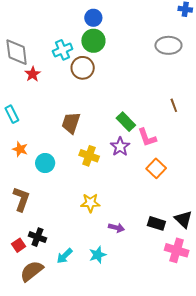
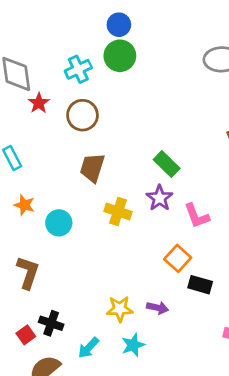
brown circle: (83, 68) -> (82, 115), moved
pink L-shape: (147, 137) -> (197, 216), moved
orange square: (156, 168) -> (178, 258), moved
yellow star: (90, 203) -> (120, 309), moved
black rectangle: (156, 223) -> (200, 285), moved

